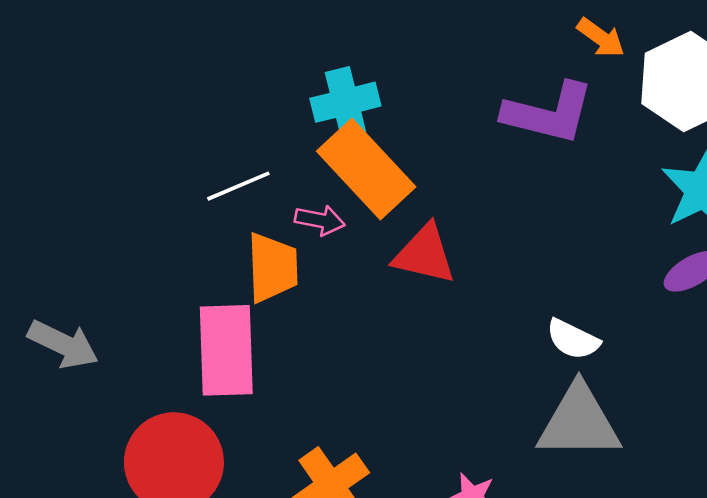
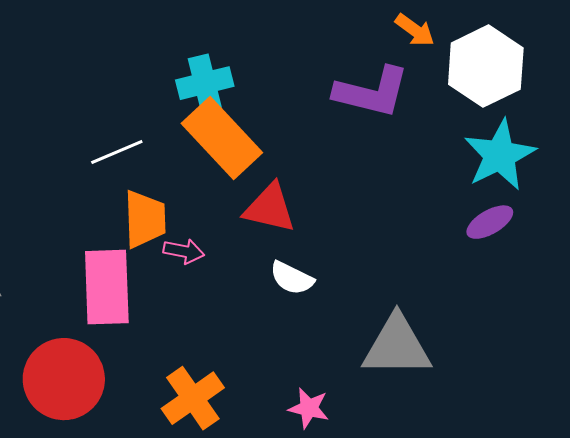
pink arrow: (320, 220) -> (184, 251), moved
white semicircle: (573, 339) -> (292, 278), moved

